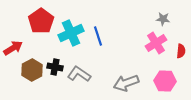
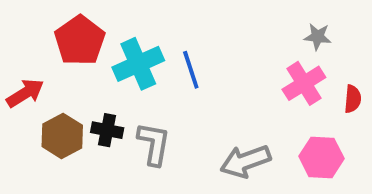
gray L-shape: (79, 74) -> (154, 144), turned 65

